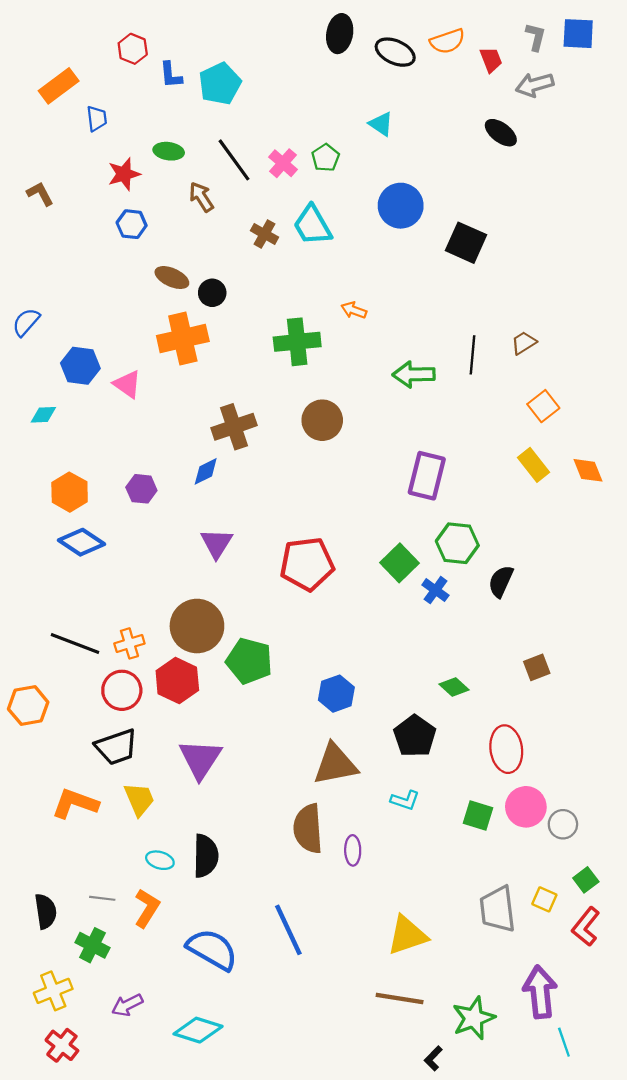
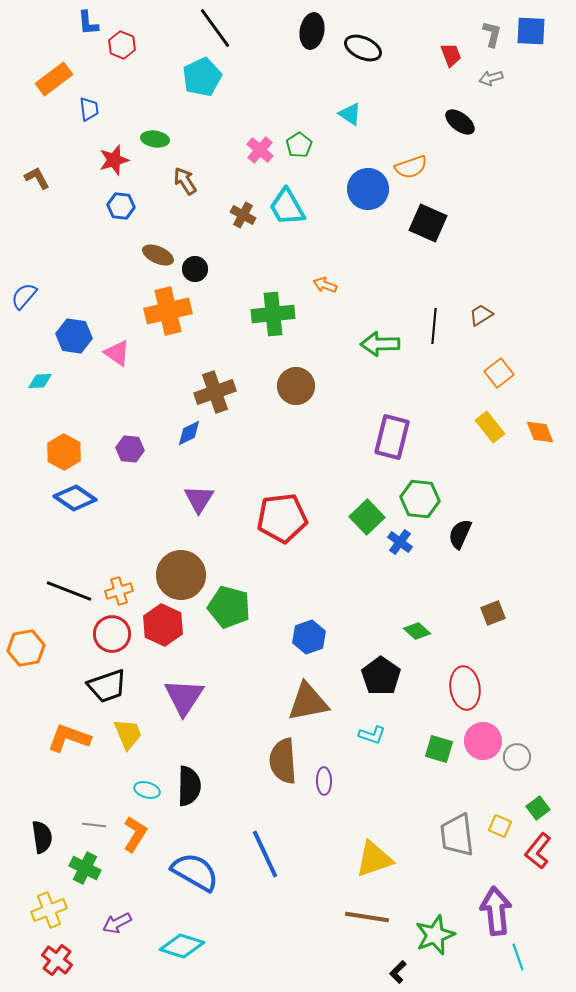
orange semicircle: (447, 41) -> (411, 167), moved
blue L-shape: (171, 75) -> (88, 23), moved
gray arrow: (535, 85) -> (491, 78), size x0.7
black line: (234, 160) -> (215, 28), moved

